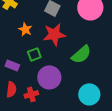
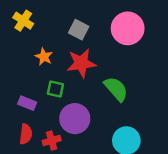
green square: (34, 54) -> (55, 89), turned 32
green semicircle: (81, 54) -> (116, 89), turned -90

